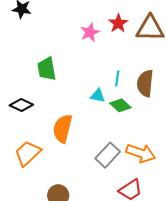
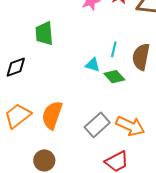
black diamond: (21, 105) -> (16, 67), turned -50
orange semicircle: (63, 128) -> (52, 115), moved

